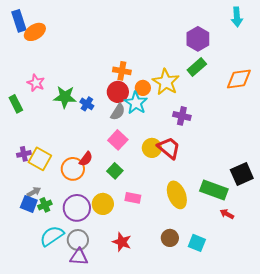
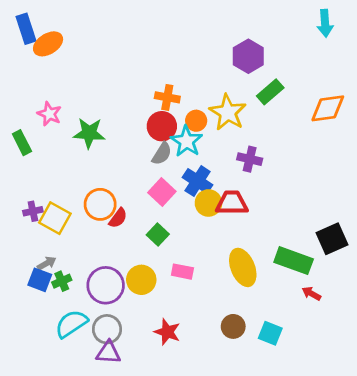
purple hexagon: (198, 39) -> (248, 56), moved
blue cross: (87, 104) -> (198, 181), moved, size x1.5
red trapezoid: (169, 148) -> (232, 203), turned -40
orange circle: (73, 169) -> (100, 204), moved

